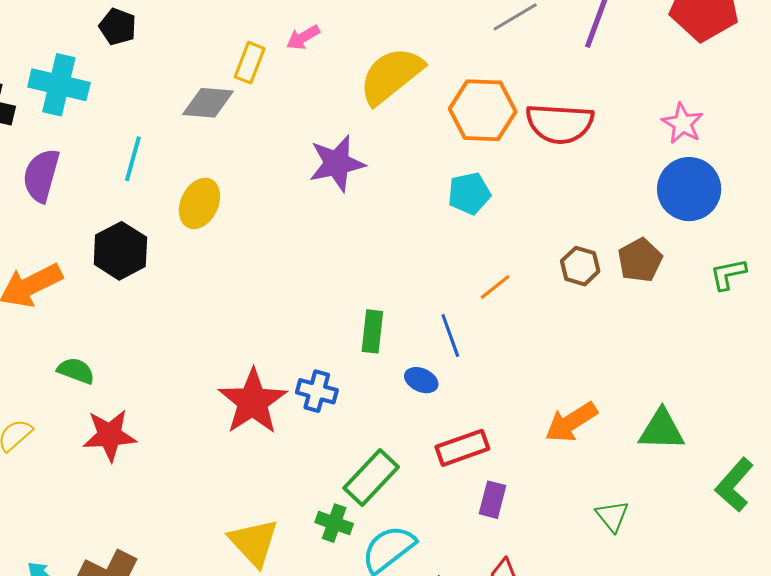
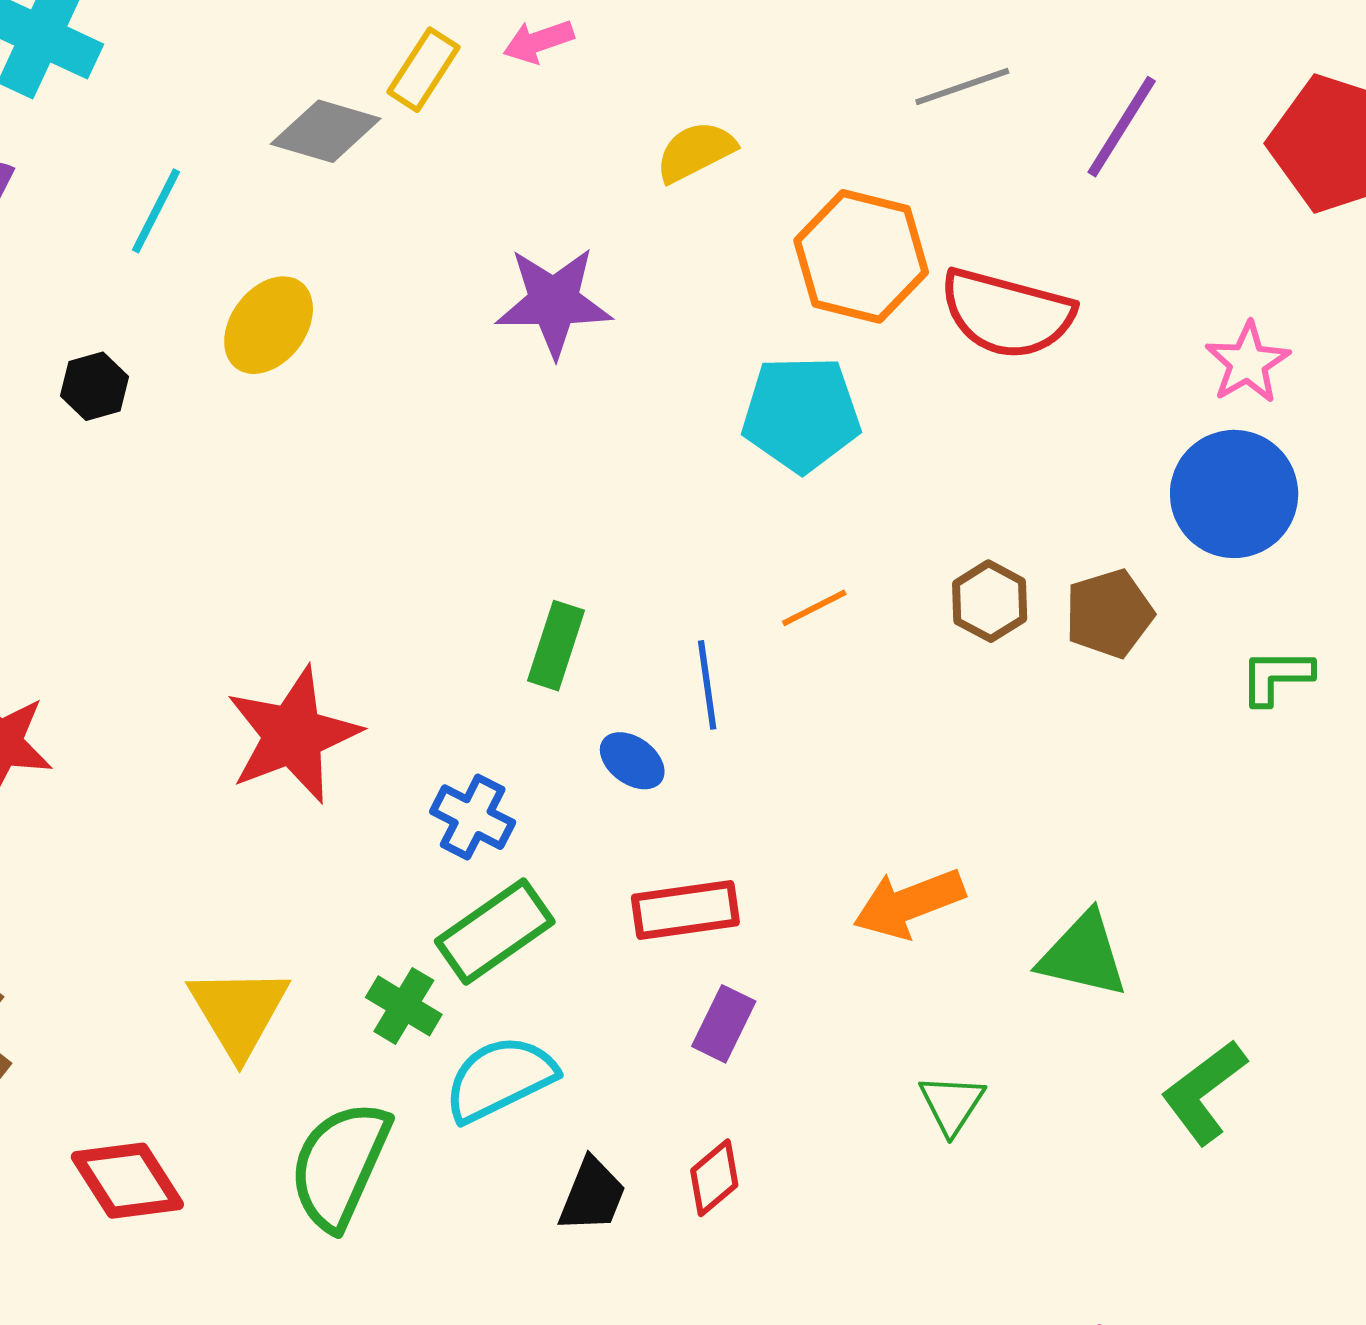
yellow semicircle: (391, 76) -> (696, 152), size x0.6
cyan pentagon: (469, 193) -> (801, 414), size x1.4
black hexagon: (120, 251) -> (94, 386), size x0.6
blue cross: (317, 391) -> (473, 817), moved

